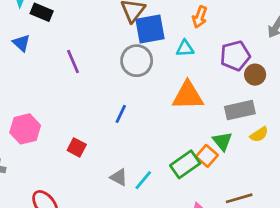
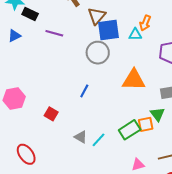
blue triangle: (21, 43) -> (14, 36), turned 48
cyan triangle: (185, 48) -> (135, 34), moved
purple line: (73, 61) -> (54, 33), moved, turned -54
orange square: (207, 156) -> (146, 124), turned 35

